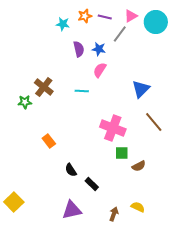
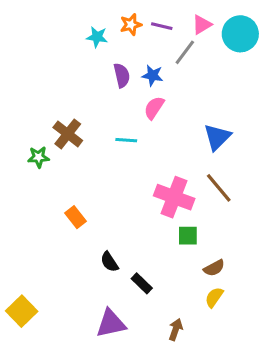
brown line: (154, 122) -> (219, 188), moved
brown semicircle: (139, 166) -> (214, 268), moved
yellow semicircle: (138, 207) -> (214, 297), moved, turned -80

